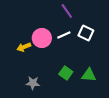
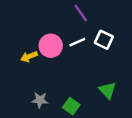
green square: (66, 73) -> (71, 106), moved
green triangle: (89, 75) -> (107, 90), turned 42

